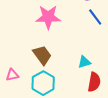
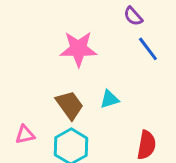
cyan triangle: (84, 62) -> (109, 99), moved

